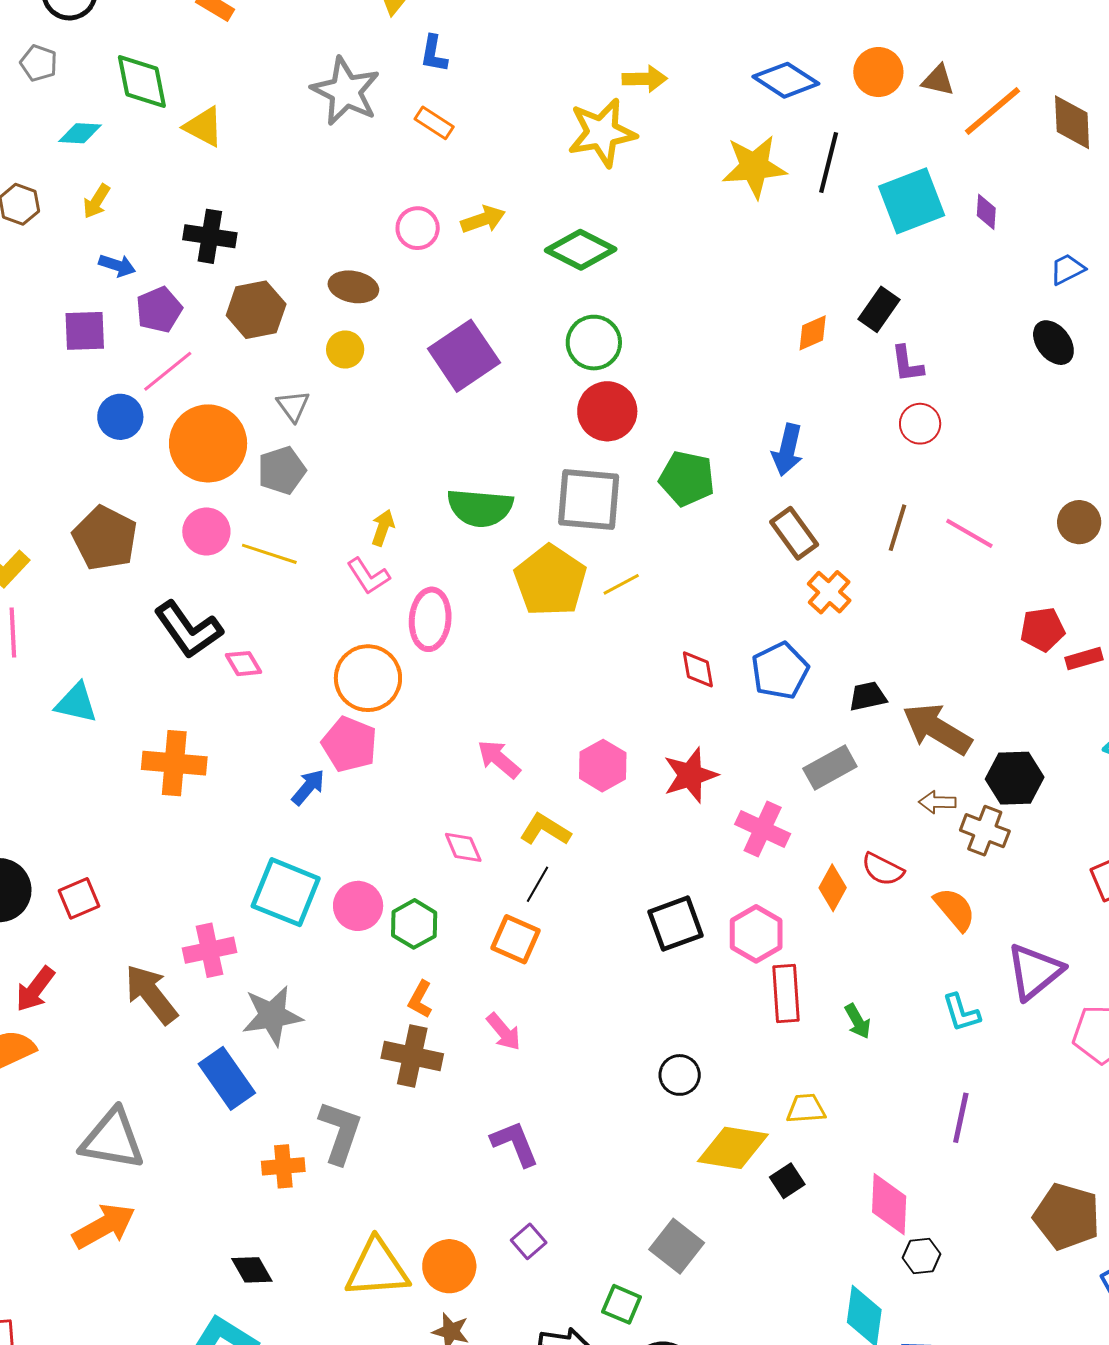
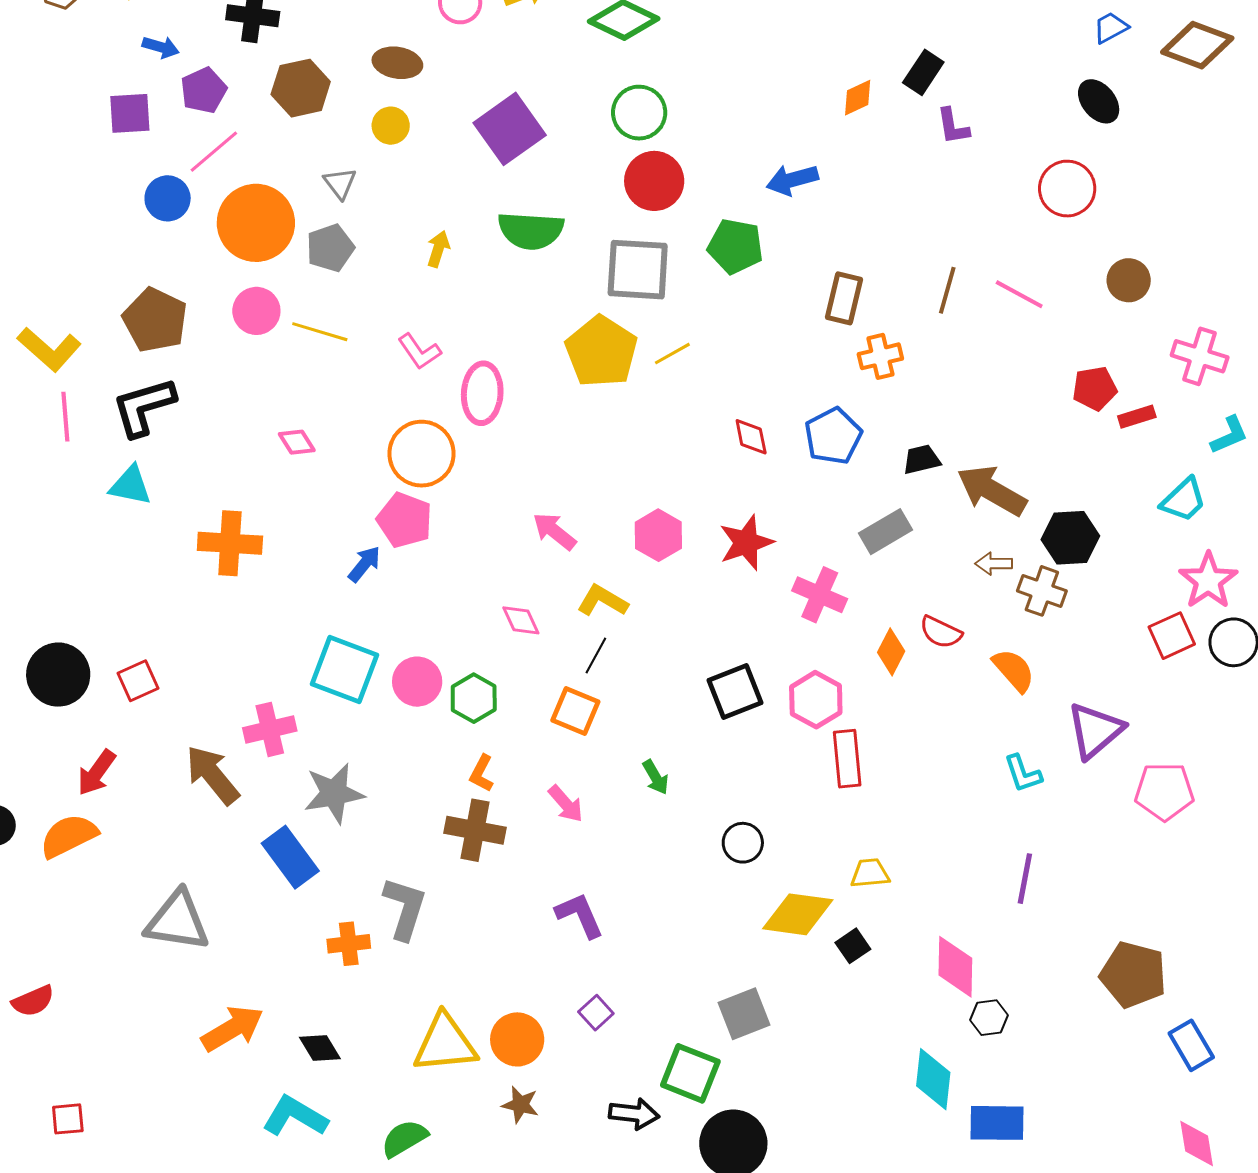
red circle: (920, 424) -> (1067, 189), moved, size x1.4
blue arrow: (787, 450) -> (792, 180), moved, turned 63
green semicircle: (480, 508) -> (531, 231), moved
yellow arrow: (383, 528) -> (438, 249), moved
brown rectangle: (794, 533) -> (844, 298), turned 51
orange cross: (829, 592) -> (880, 356), turned 36
black L-shape: (188, 630) -> (144, 407), moved, turned 110
green arrow: (858, 1021) -> (656, 777), moved
orange arrow: (104, 1226) -> (232, 1029), moved
gray square: (677, 1246) -> (744, 1014), turned 32
green square: (622, 1304) -> (690, 1073), size x1.5

